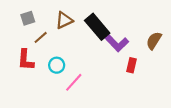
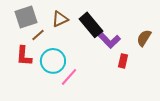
gray square: (28, 18) -> (26, 17), size x1.6
cyan circle: (57, 65) -> (53, 61), size x1.6

